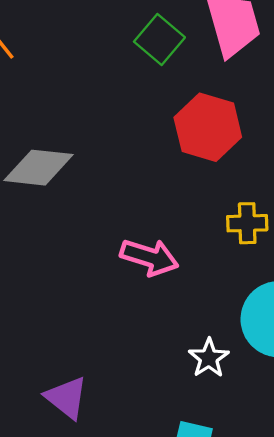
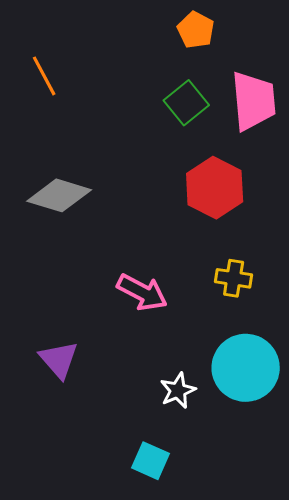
purple triangle: (66, 398) -> (59, 360), moved

